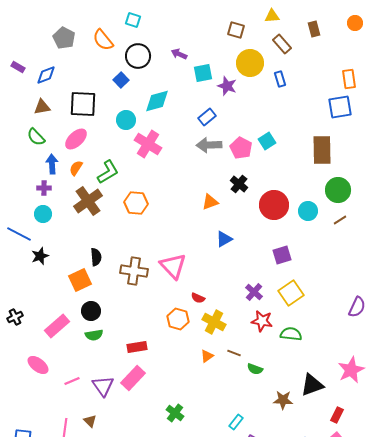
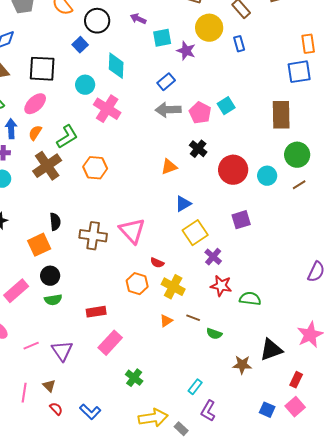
cyan diamond: (157, 101) -> (116, 66), turned -72
yellow square: (291, 293) -> (195, 233), moved
pink rectangle: (133, 378) -> (110, 343), moved

